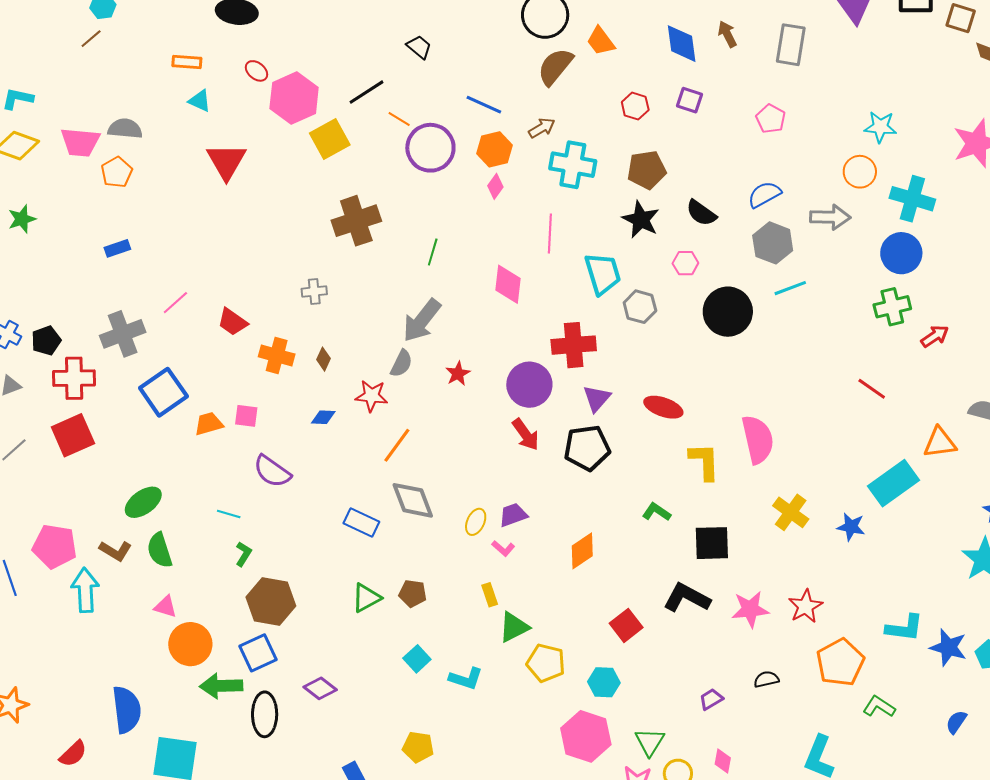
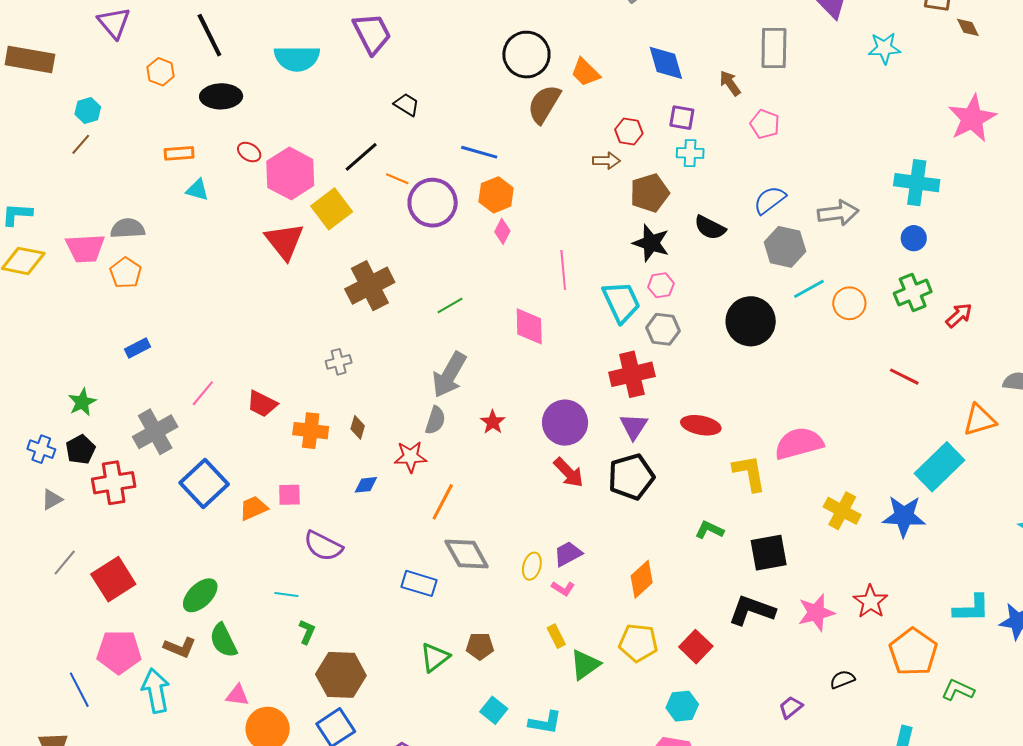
brown arrow: (727, 34) -> (730, 83), moved
cyan star: (880, 127) -> (884, 48), moved
brown arrow: (542, 128) -> (606, 161), moved, turned 40
red triangle: (226, 161) -> (284, 241), moved
cyan cross: (573, 165) -> (690, 153), moved, size x0.6
orange circle: (860, 172) -> (849, 303), moved
green star: (22, 219) -> (82, 402), moved
green line: (433, 252) -> (450, 305), turned 52
blue circle: (901, 253) -> (914, 238), size x0.6
pink hexagon: (685, 263) -> (661, 285), moved
red cross: (574, 345) -> (632, 374), moved
red square: (73, 435) -> (113, 579), moved
pink semicircle: (758, 439) -> (799, 443), turned -84
blue star: (851, 527) -> (904, 516), size x1.5
yellow pentagon: (546, 663) -> (638, 643), moved

